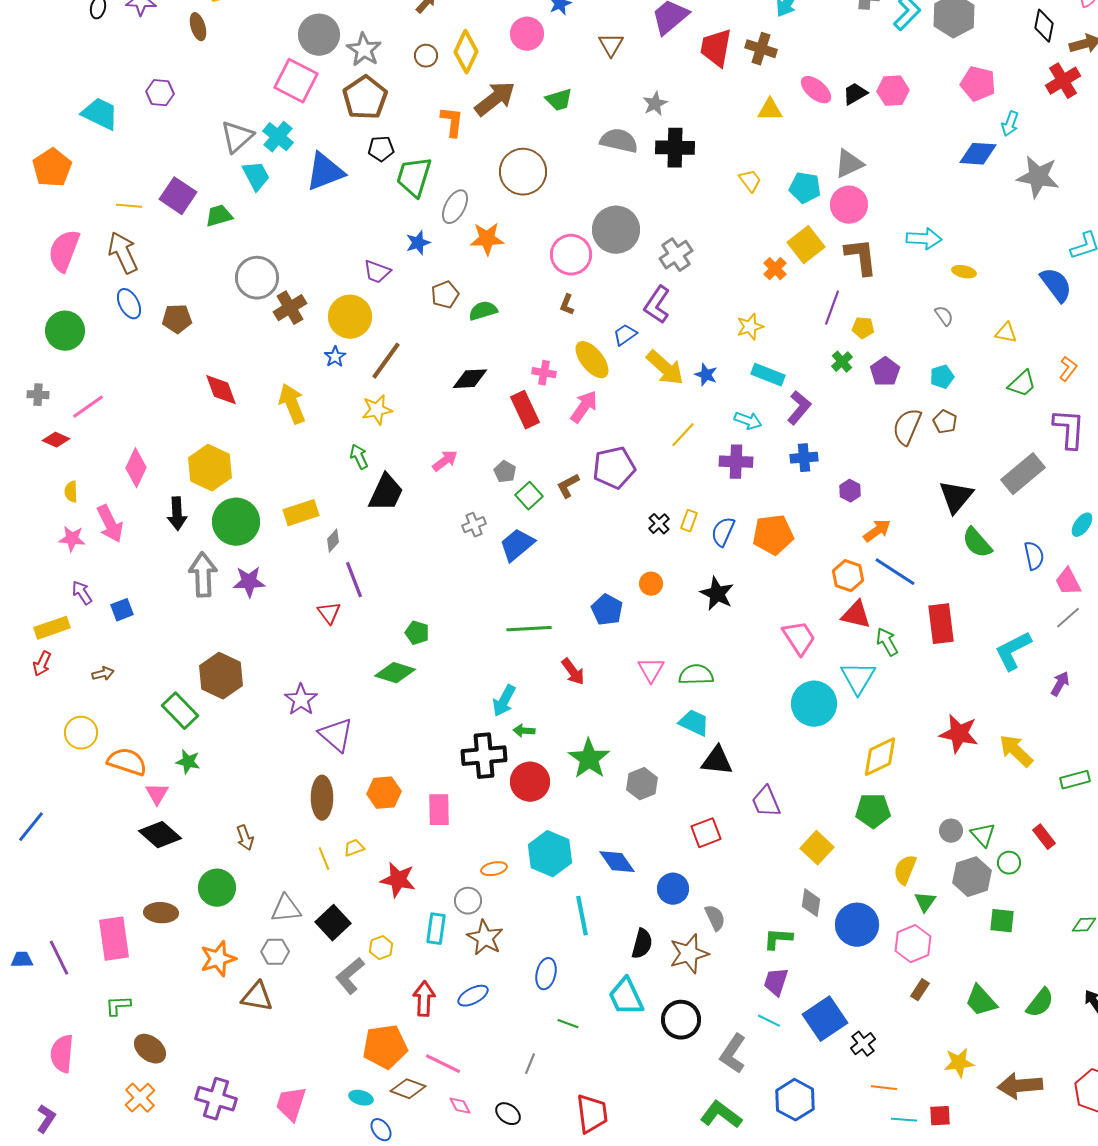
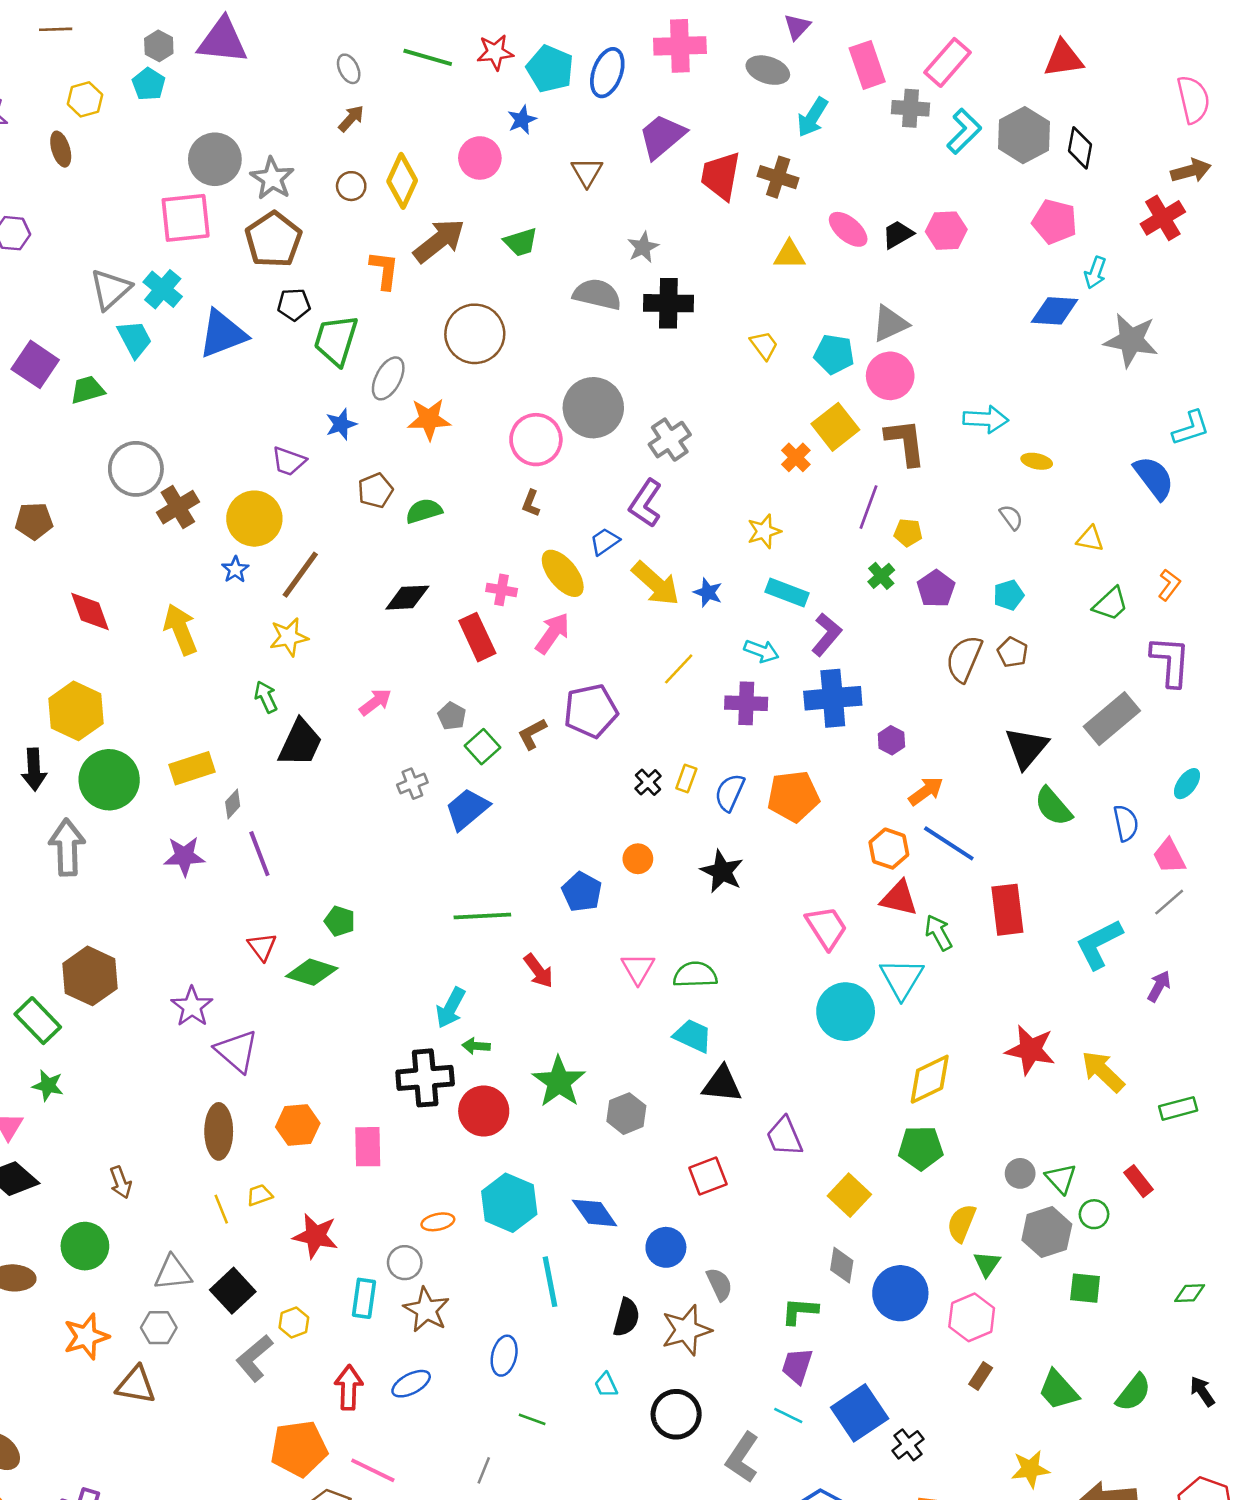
black diamond: (1044, 26) -> (1080, 148), moved
pink square: (296, 81) -> (186, 218), turned -33
blue cross: (804, 458) -> (833, 698), size x1.6
purple star: (249, 582) -> (184, 856), moved
red triangle: (329, 613) -> (262, 947), moved
cyan trapezoid: (626, 997) -> (606, 1385), size x0.5

